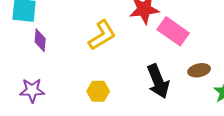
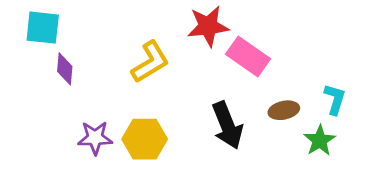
purple star: (32, 90) -> (95, 138), moved
yellow hexagon: (98, 91) -> (145, 139), size x1.4

